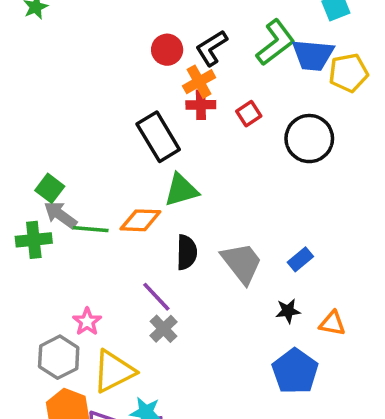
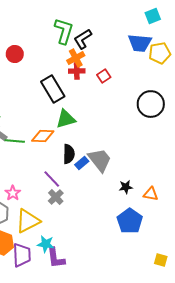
green L-shape: (275, 43) -> (64, 31), moved, turned -36
red circle: (167, 50) -> (15, 54), moved
black circle: (309, 139) -> (151, 104), moved
blue rectangle: (300, 259) -> (82, 163), moved

